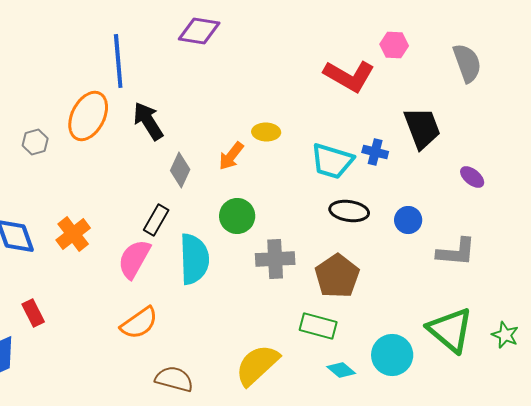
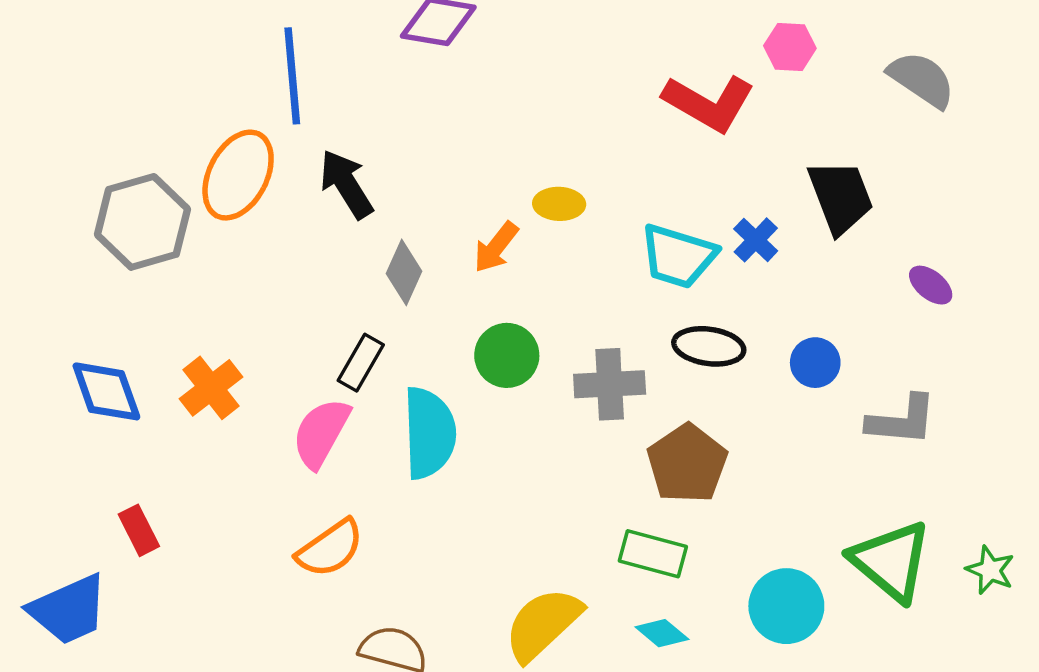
gray semicircle: (467, 63) -> (922, 79), turned -36
gray hexagon: (35, 142) -> (142, 222), size x2.0
blue cross: (375, 152) -> (756, 240), turned 30
gray cross: (275, 259) -> (610, 384), moved
cyan diamond: (341, 370) -> (662, 633), moved

